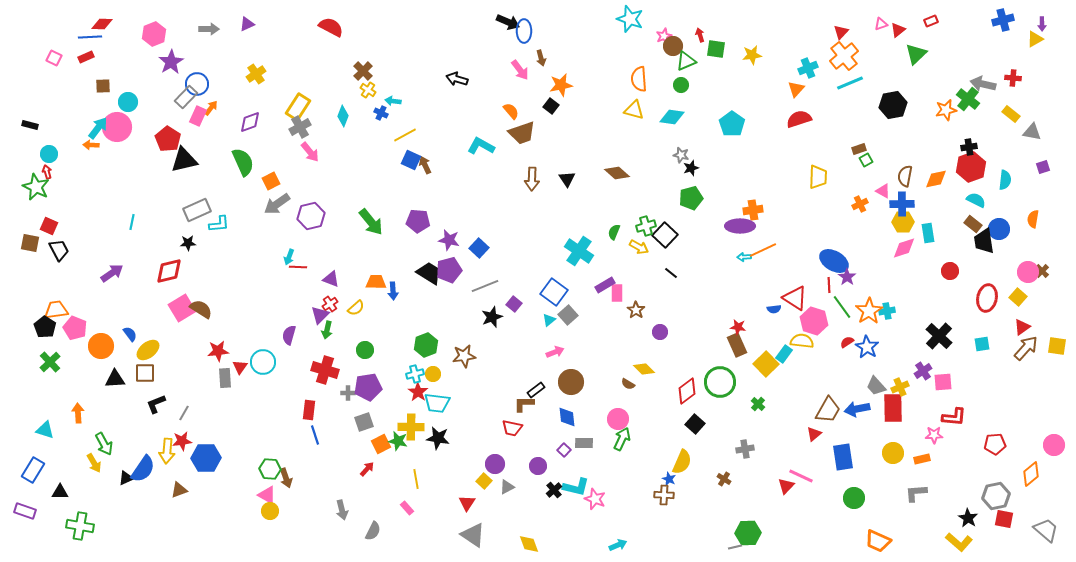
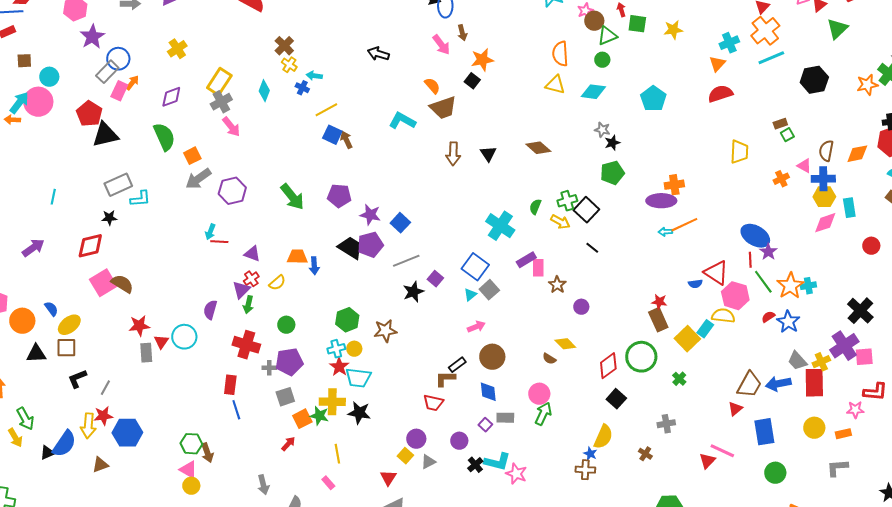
purple cross: (923, 371) -> (844, 346), size x1.6

